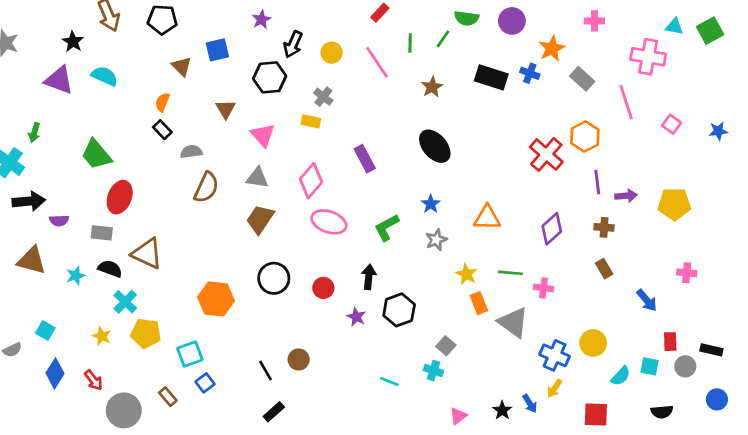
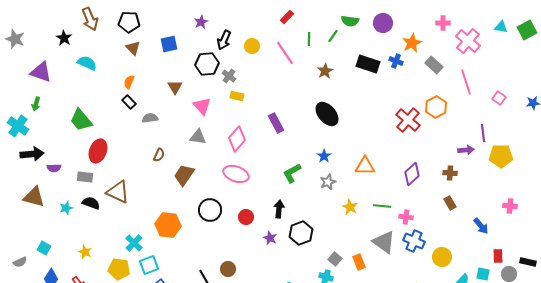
pink cross: (648, 57) -> (468, 41), moved, turned 30
brown triangle: (182, 66) -> (133, 48), moved
purple triangle: (59, 80) -> (41, 72), moved
gray cross: (323, 97) -> (229, 76), moved
purple line: (597, 182) -> (483, 133), moved
brown semicircle: (206, 187) -> (159, 155), moved, size x0.6
brown trapezoid: (260, 219) -> (184, 175), moved
pink ellipse: (329, 222) -> (236, 174), moved
cyan cross: (125, 302) -> (134, 243), moved
orange rectangle: (479, 303) -> (359, 262), moved
yellow pentagon: (146, 333) -> (119, 269), moved
blue cross: (555, 355) -> (414, 241), moved

